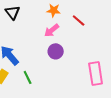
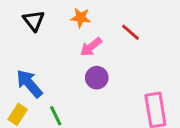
orange star: (54, 10) -> (81, 18), moved

